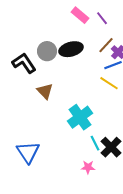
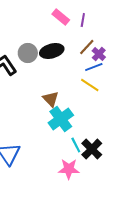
purple line: (102, 18) -> (83, 20), turned 48
brown triangle: (45, 91) -> (51, 99), moved
pink star: (88, 167) -> (69, 169), size x1.5

